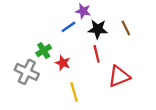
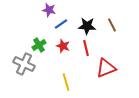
purple star: (83, 11) -> (49, 10), moved
red star: (63, 63) -> (63, 46), moved

